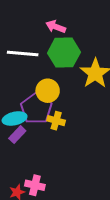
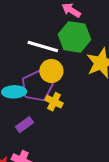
white line: (23, 53) -> (43, 46), moved
purple rectangle: (17, 135) -> (24, 125), moved

